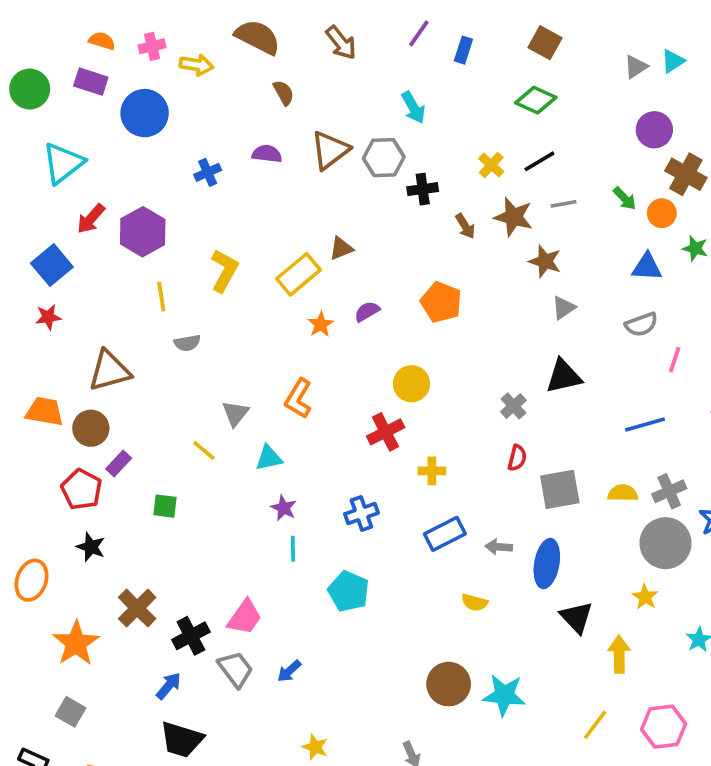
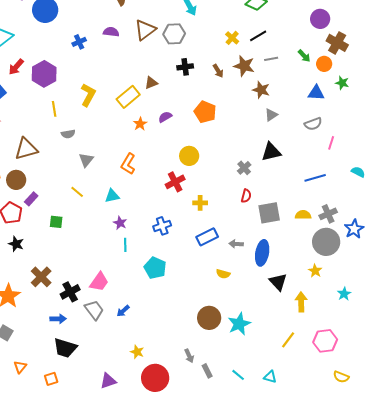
black cross: (423, 189) -> (185, 67), moved
gray triangle: (235, 413) -> (86, 160), moved
blue arrow: (169, 686) -> (58, 319), turned 49
cyan star: (504, 695) -> (239, 324), turned -30

